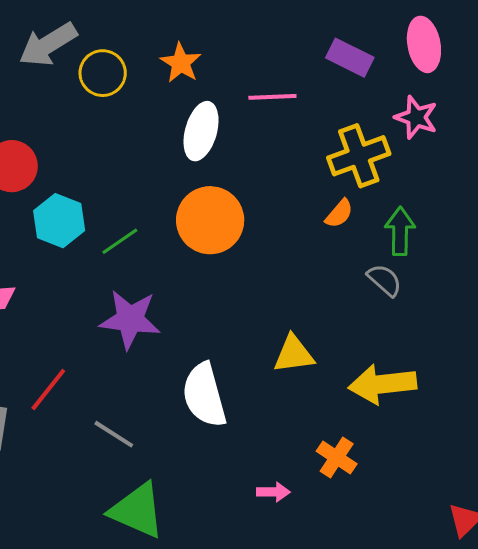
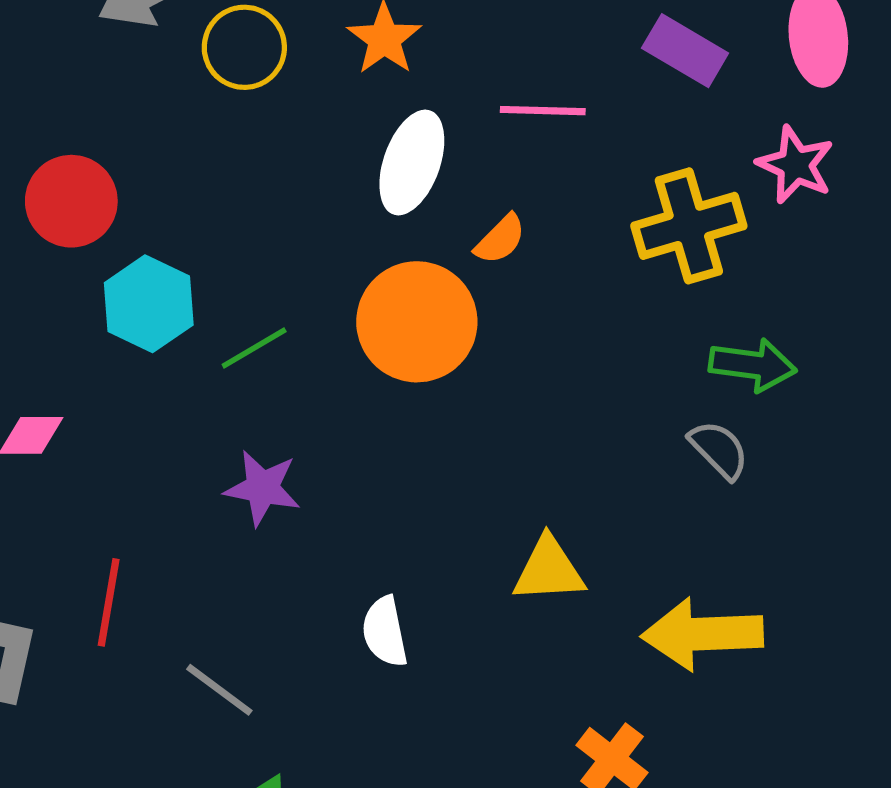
orange semicircle: (339, 214) -> (500, 239), moved
green arrow: (400, 231) -> (753, 365), turned 93
purple star: (130, 319) -> (262, 488), size x0.7
red line: (48, 390) -> (109, 602), turned -33
white semicircle: (204, 395) -> (385, 632), size x0.6

